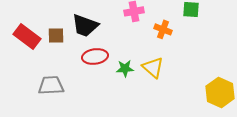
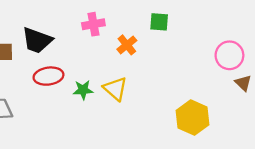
orange cross: (163, 29) -> (127, 45), turned 30

